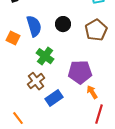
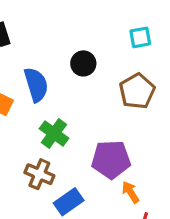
black circle: (63, 24) -> (83, 63), moved
brown cross: (36, 81) -> (39, 174), turned -30

